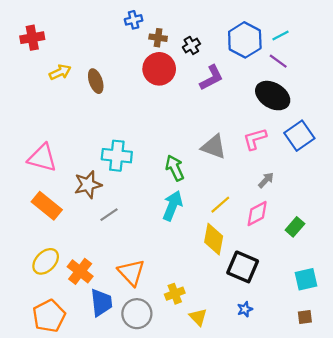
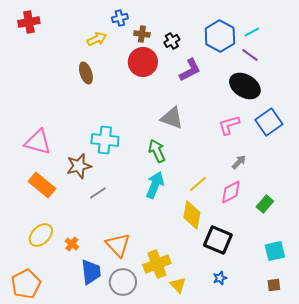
red cross: (32, 38) -> (29, 22), moved
yellow arrow: (60, 72) -> (97, 39), moved
gray triangle: (214, 147) -> (172, 118), moved
orange cross: (80, 271) -> (72, 244), size x0.6
yellow cross: (175, 294) -> (157, 264), size x1.5
orange pentagon: (49, 316) -> (26, 284), moved

